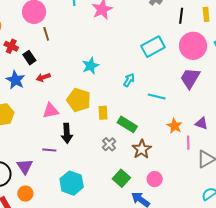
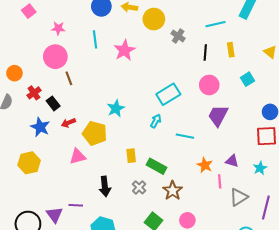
red cross: (11, 46) -> (34, 93), turned 32
pink circle: (193, 46) -> (209, 85), moved, size x0.7
cyan rectangle: (153, 47) -> (168, 94), moved
yellow pentagon: (79, 100) -> (95, 133), moved
black arrow: (67, 133) -> (105, 186), moved
purple line: (49, 150) -> (76, 205), moved

